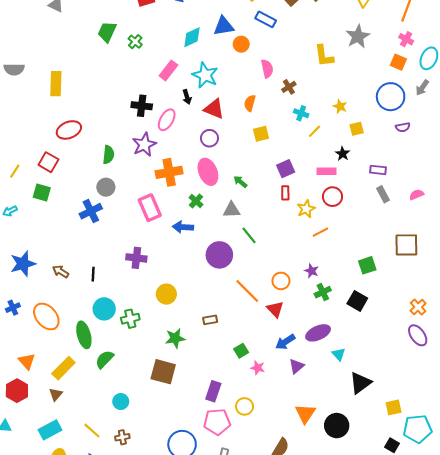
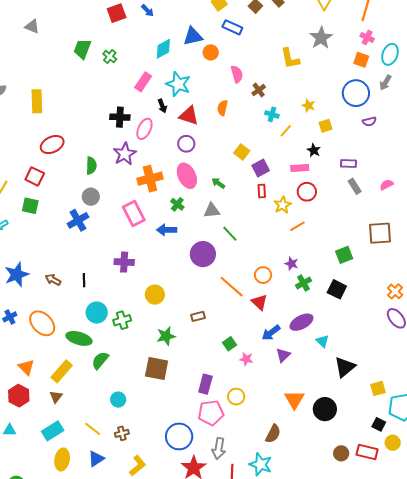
yellow square: (261, 134) -> (242, 152), moved, turned -35
green ellipse: (84, 335) -> (79, 338), turned -55

